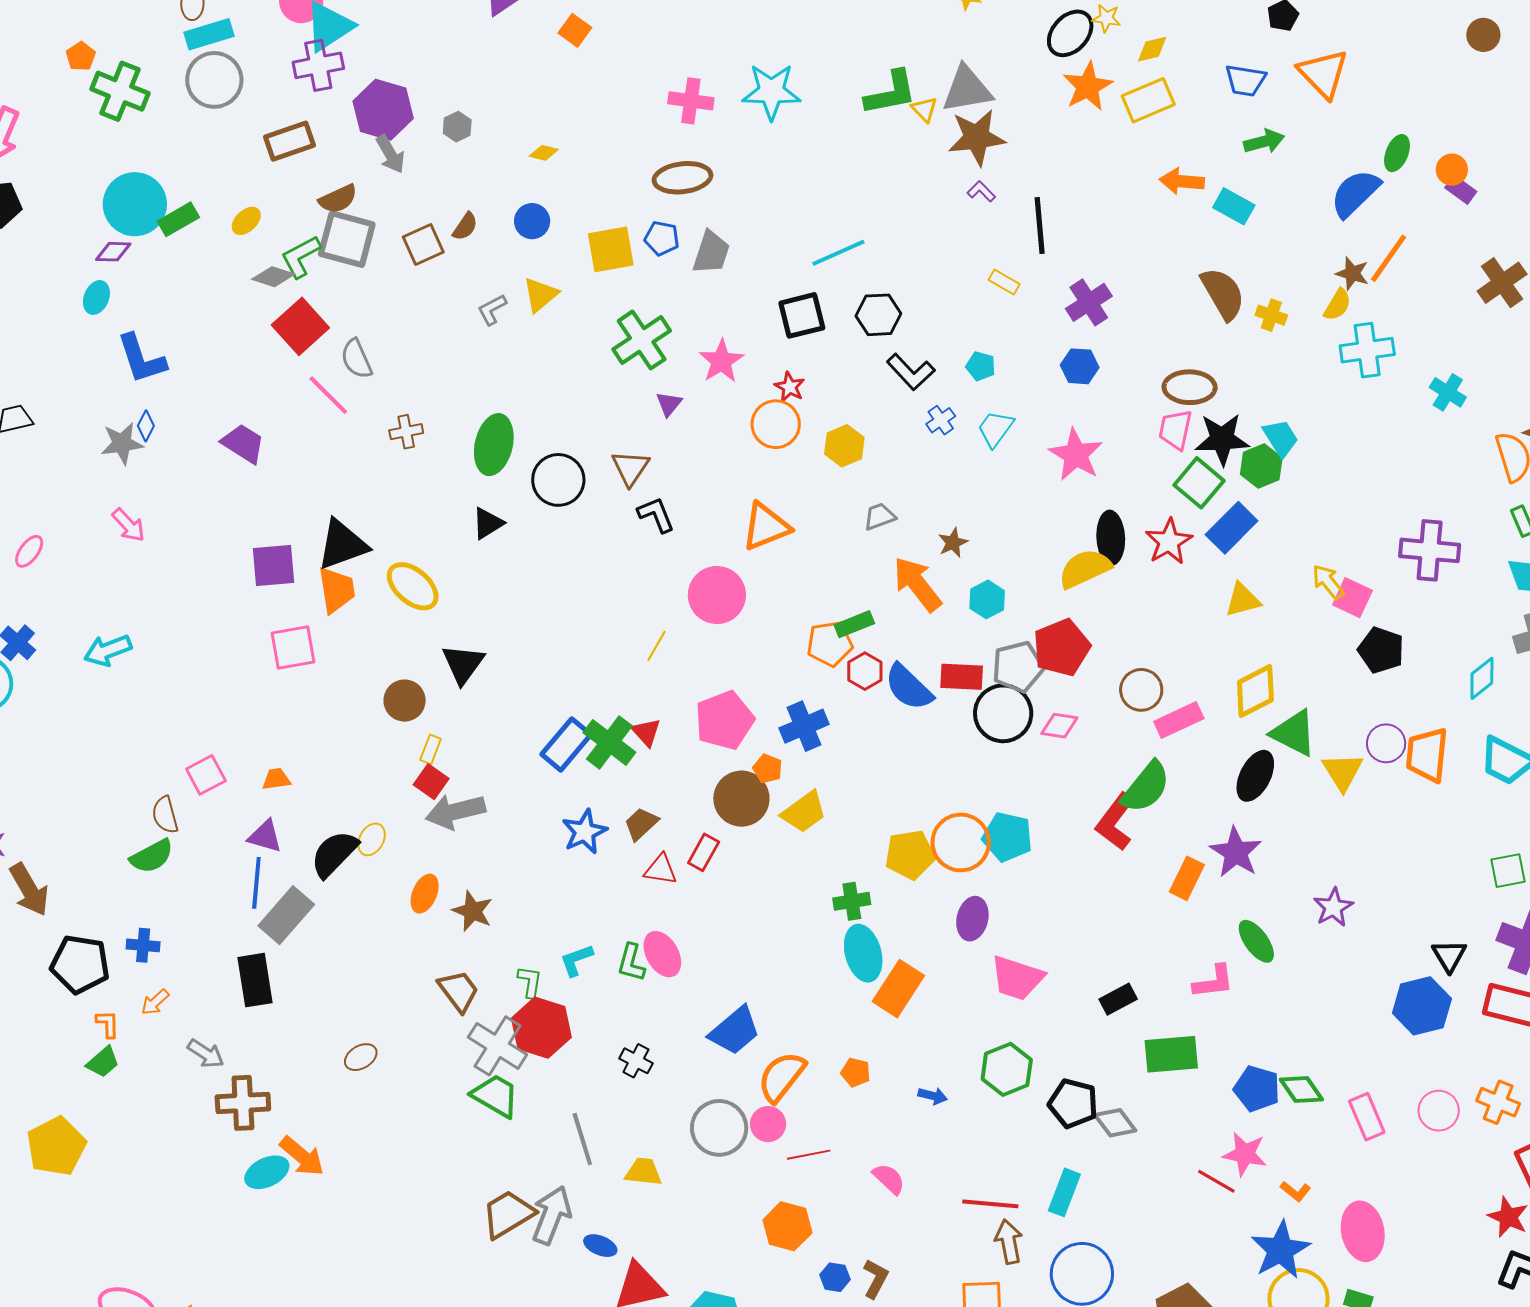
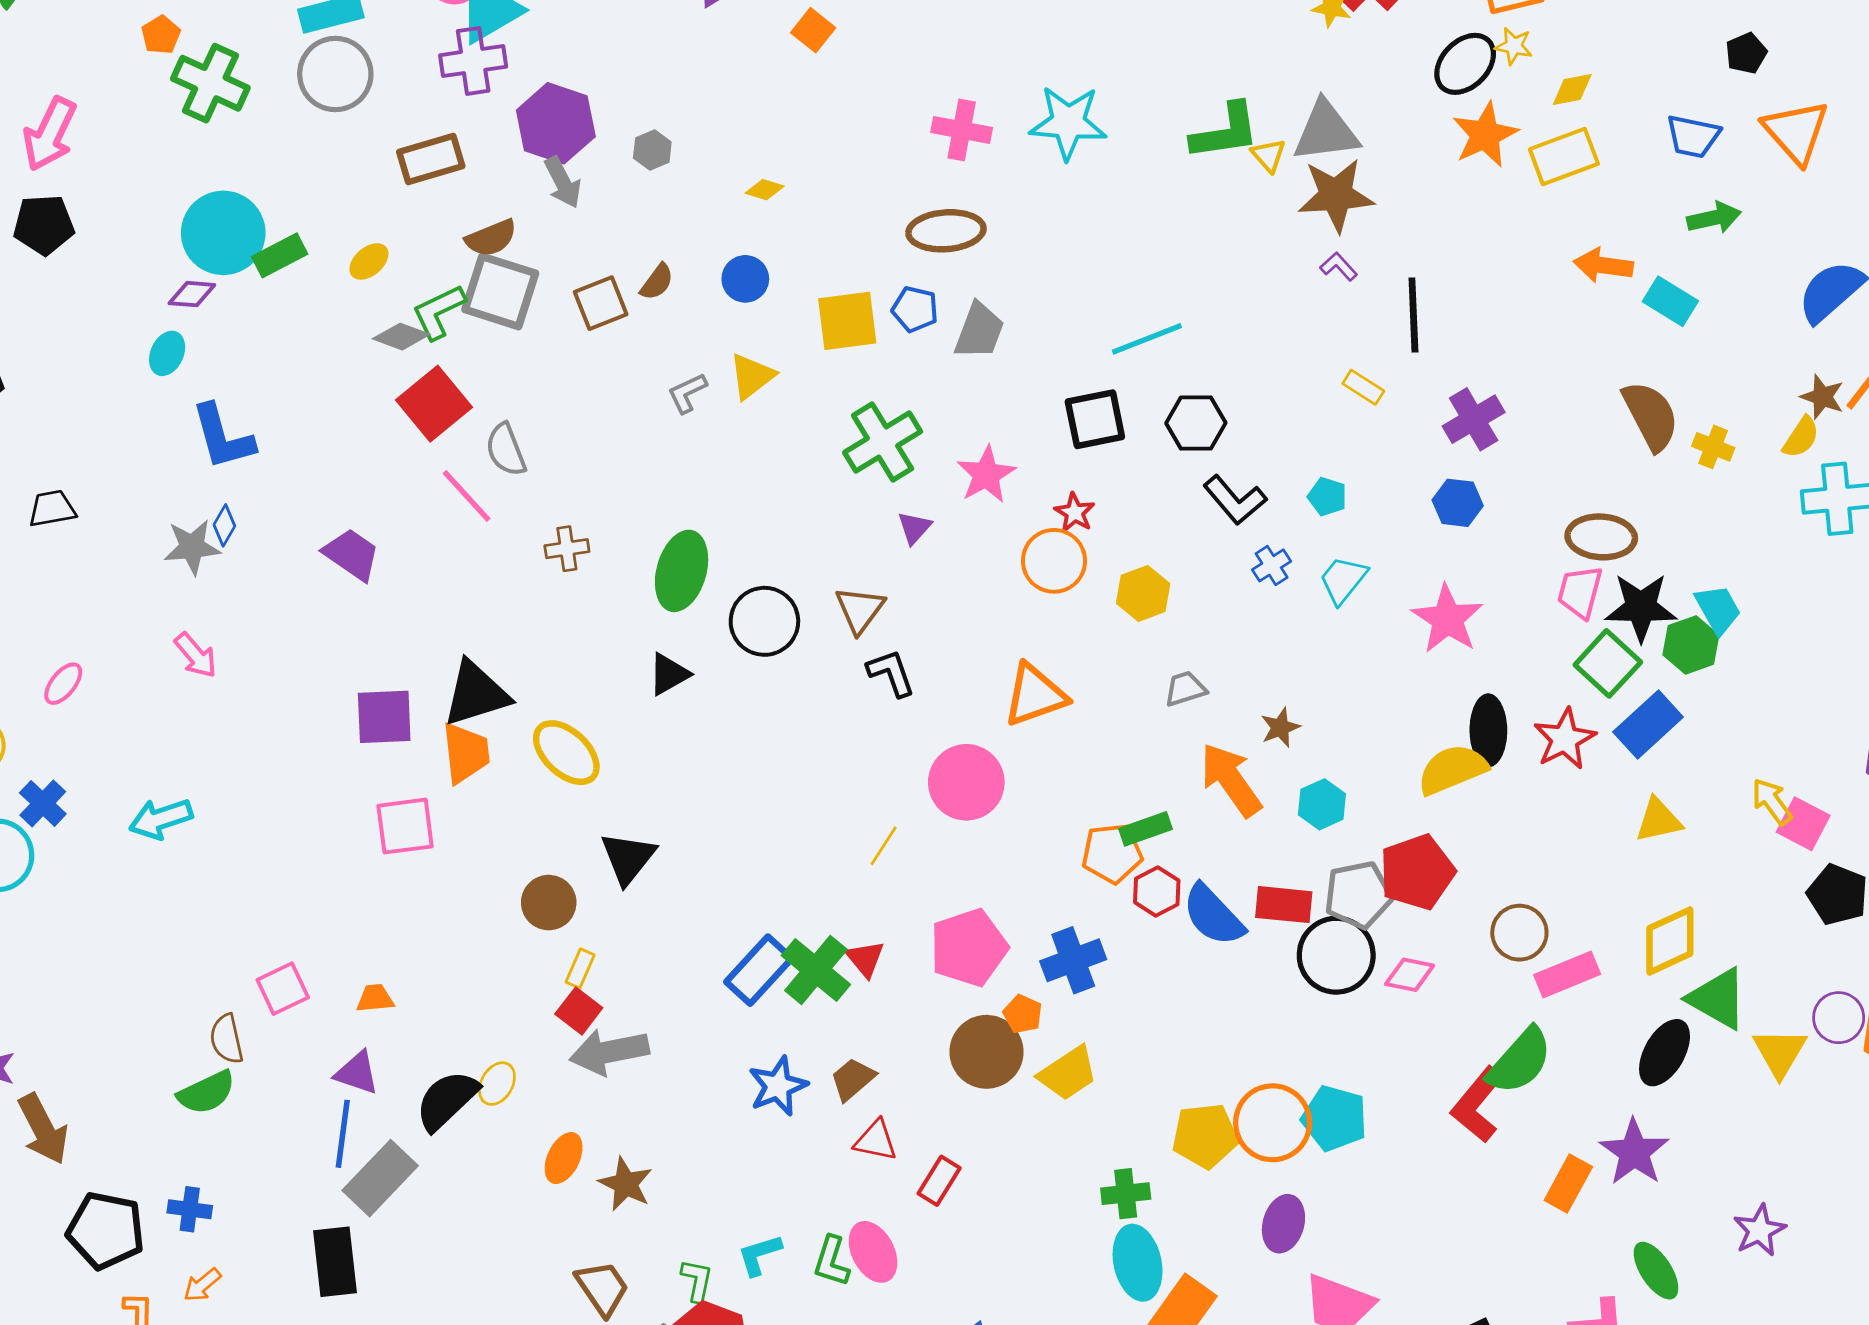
red rectangle: (704, 852) -> (939, 1181), moved

